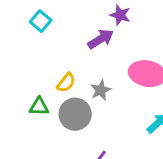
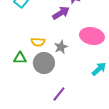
yellow semicircle: (66, 83) -> (38, 42), turned 56

